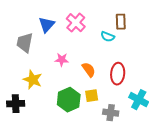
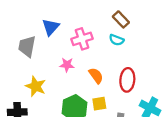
brown rectangle: (121, 22) -> (121, 19), moved, turned -42
pink cross: (76, 23) -> (82, 39), moved, turned 30

